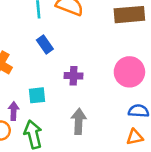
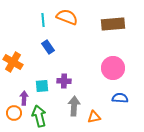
purple cross: (73, 76) -> (64, 81), moved
orange triangle: (135, 137) -> (94, 117), moved

